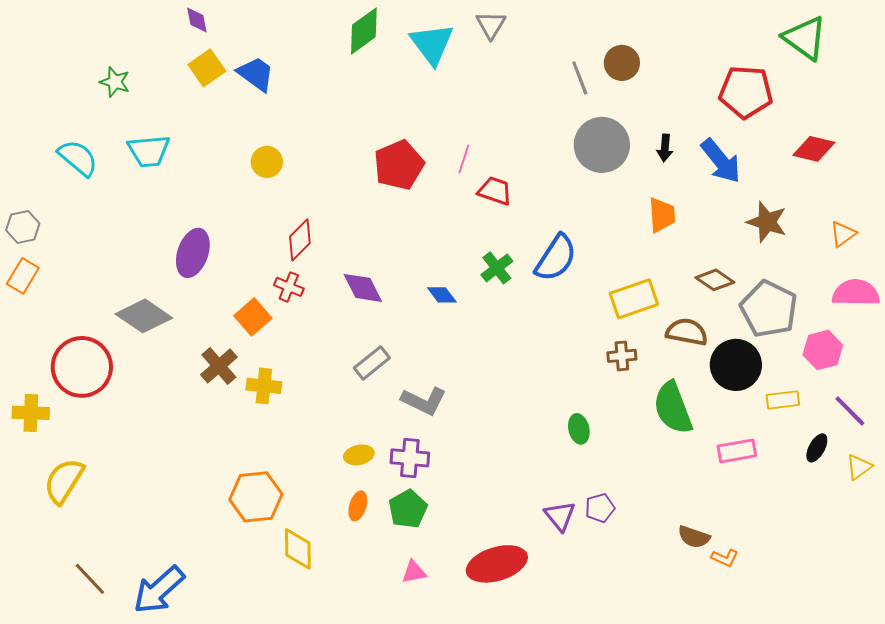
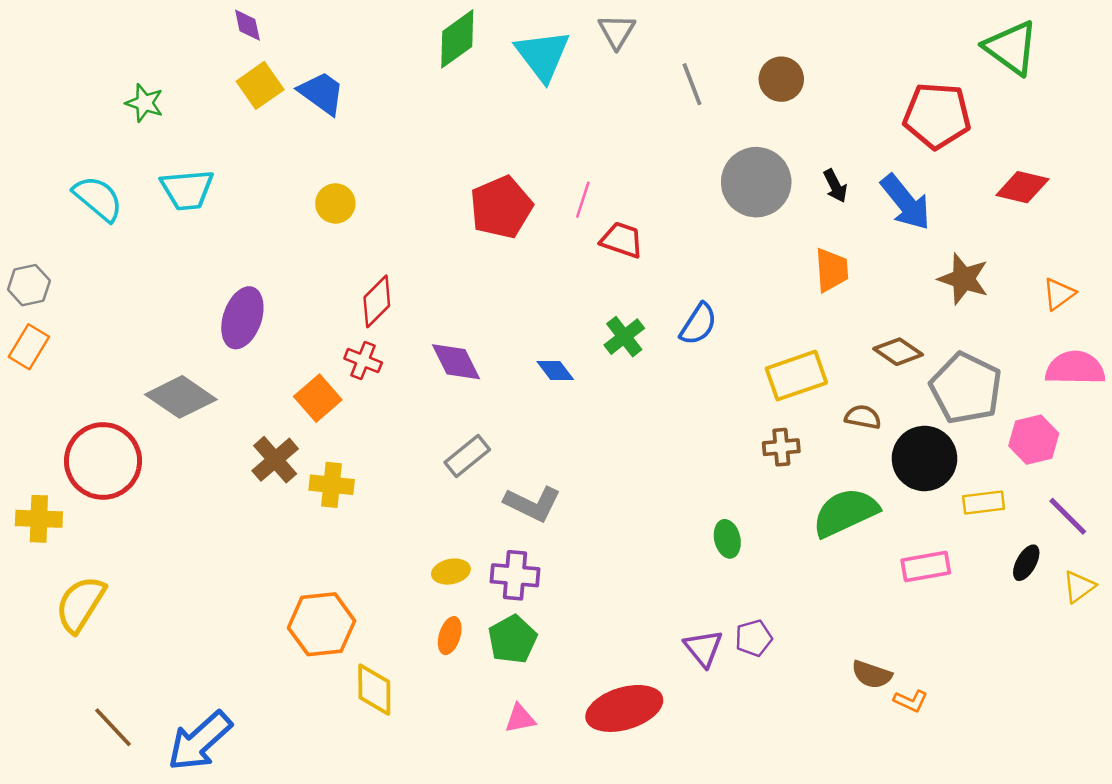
gray line: (580, 78) -> (692, 84), moved
black arrow: (665, 148) -> (835, 186), turned -32
blue semicircle: (556, 258) -> (698, 324), size x0.7
brown semicircle: (687, 332) -> (863, 417), size x0.7
green semicircle: (673, 408) -> (845, 512), turned 86

